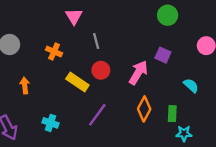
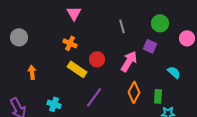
green circle: (168, 15) -> (160, 23), moved
gray line: (96, 41) -> (122, 26), moved
orange cross: (54, 52) -> (70, 43), moved

